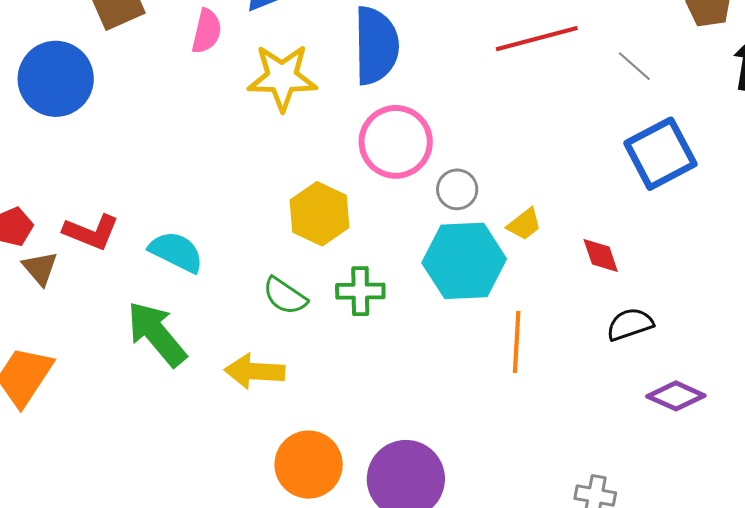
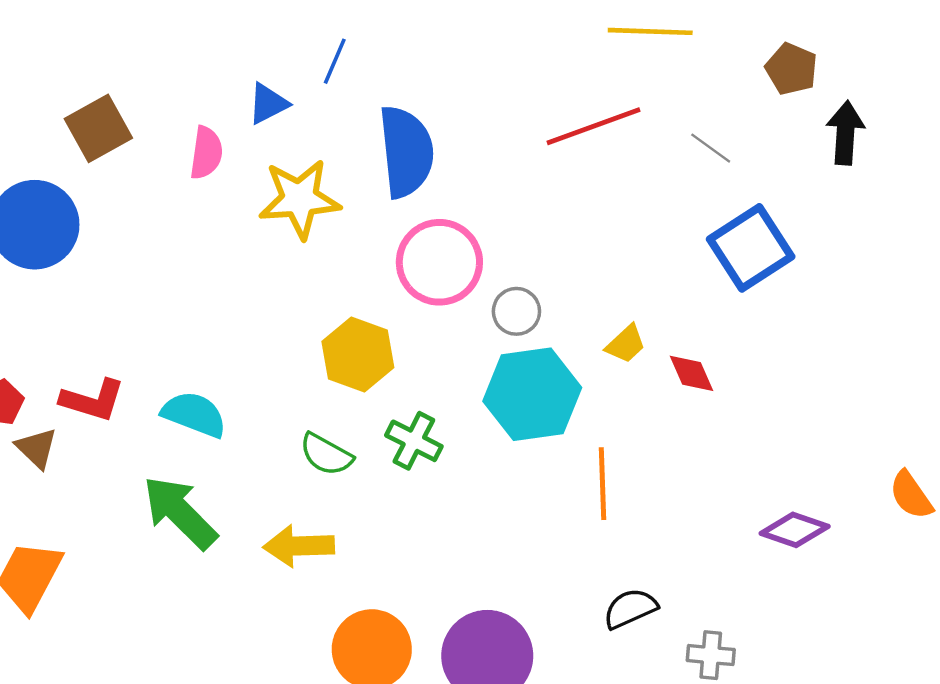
yellow trapezoid: (524, 224) -> (626, 344), moved
green cross: (360, 291) -> (414, 441), turned 33
black semicircle: (630, 324) -> (630, 608), moved

